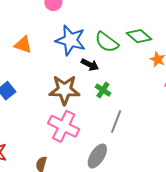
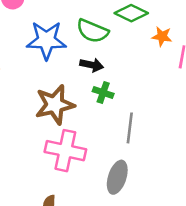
black arrow: (90, 65) -> (92, 65), moved

